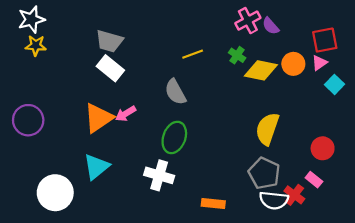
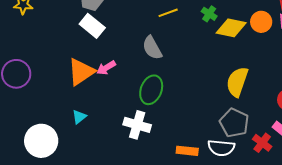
cyan triangle: (96, 167) -> (79, 117), size x0.6
white semicircle: (274, 200) -> (221, 148), moved

